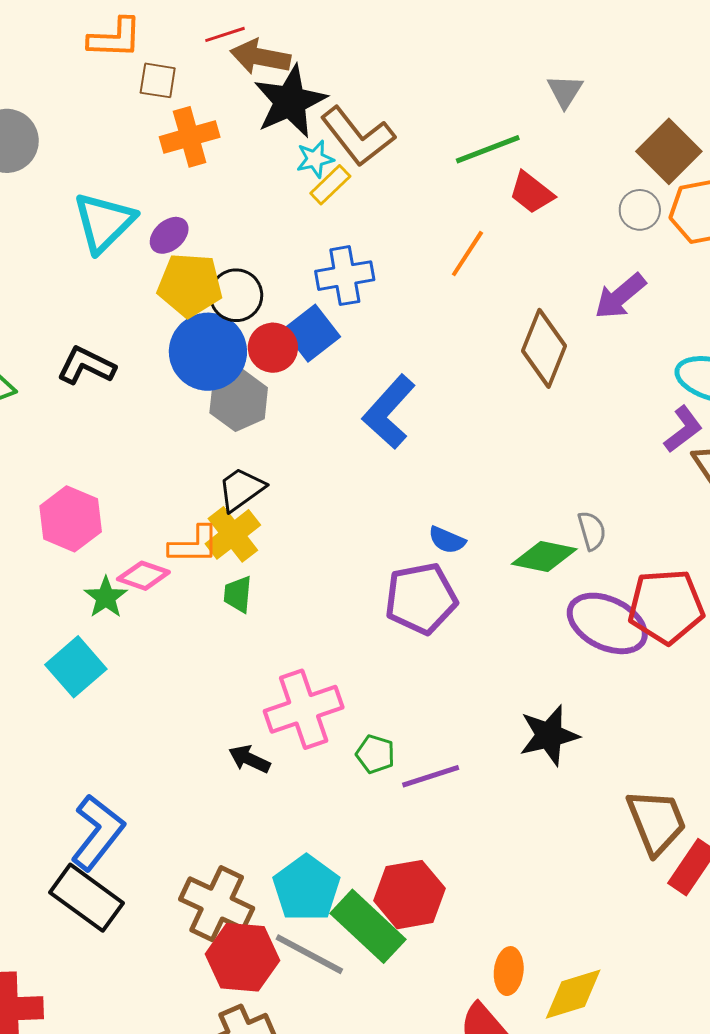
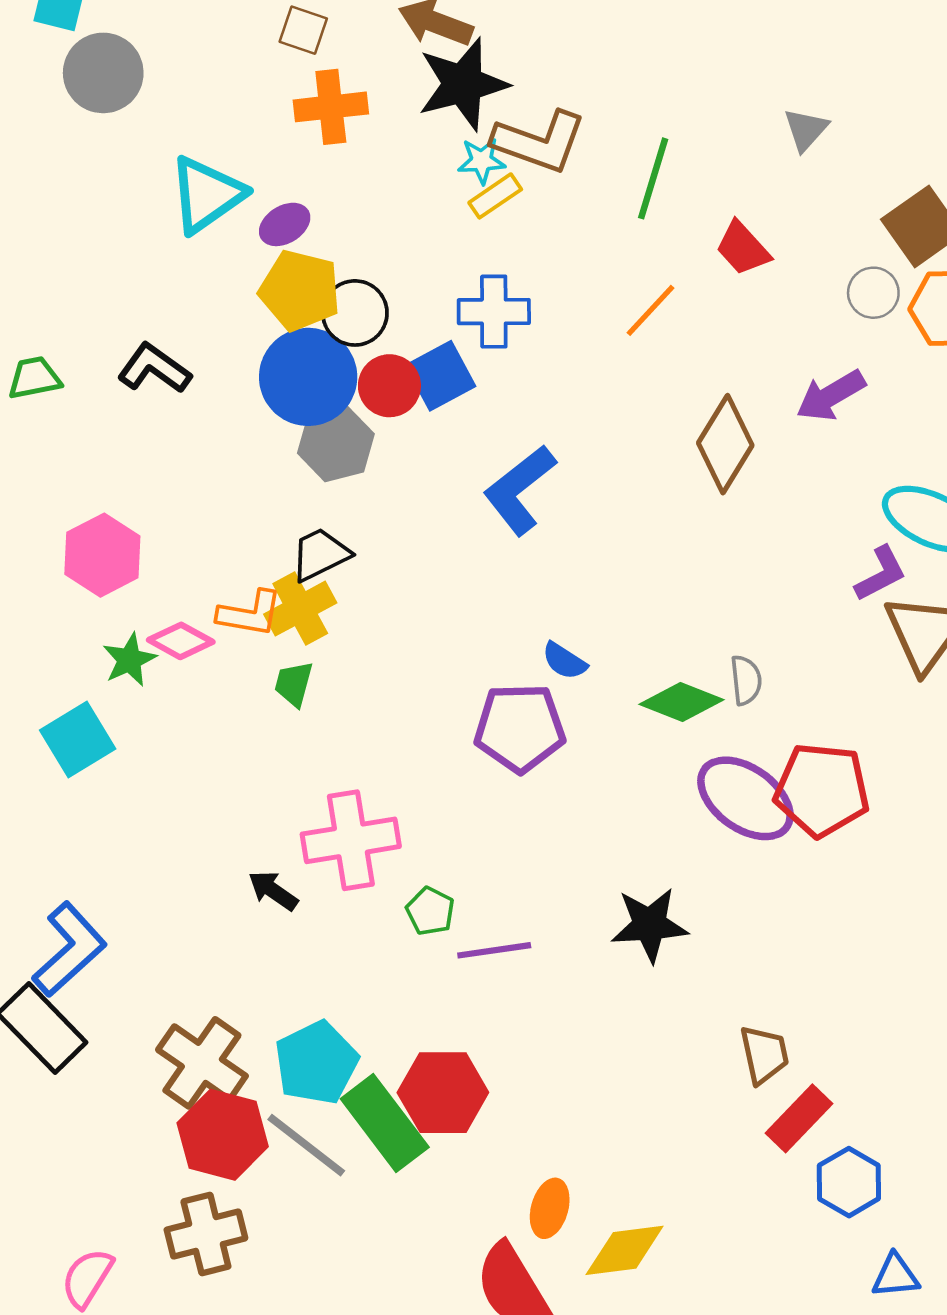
brown L-shape: (358, 136) -> (539, 142), turned -42
green line: (488, 149) -> (653, 178), moved, turned -62
brown trapezoid: (656, 822) -> (764, 1055), size x0.7

